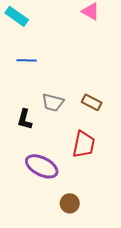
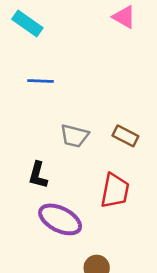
black L-shape: (25, 119) -> (38, 175), moved

